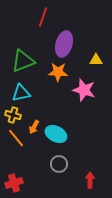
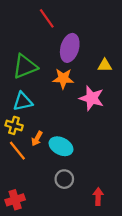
red line: (43, 17) -> (47, 18), turned -54

